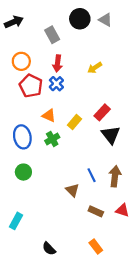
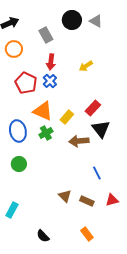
orange circle: (21, 61) -> (14, 49), moved
orange triangle: (49, 116) -> (43, 111), size x1.5
blue line: (92, 175) -> (97, 173), moved
brown arrow: (115, 176) -> (79, 141), moved, turned -102
brown triangle: (72, 190) -> (65, 196), moved
red triangle: (122, 210) -> (112, 200), turned -32

